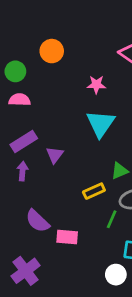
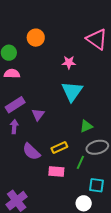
yellow rectangle: (94, 191) -> (59, 147), moved
purple semicircle: (37, 221) -> (31, 152), moved
pink rectangle: (67, 237) -> (56, 171), moved

